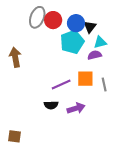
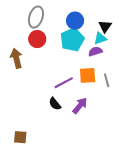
red circle: (53, 20) -> (37, 39), moved
black triangle: (90, 27) -> (105, 26), moved
black semicircle: (51, 105) -> (55, 104), turned 56
purple arrow: (76, 108) -> (80, 106), turned -30

